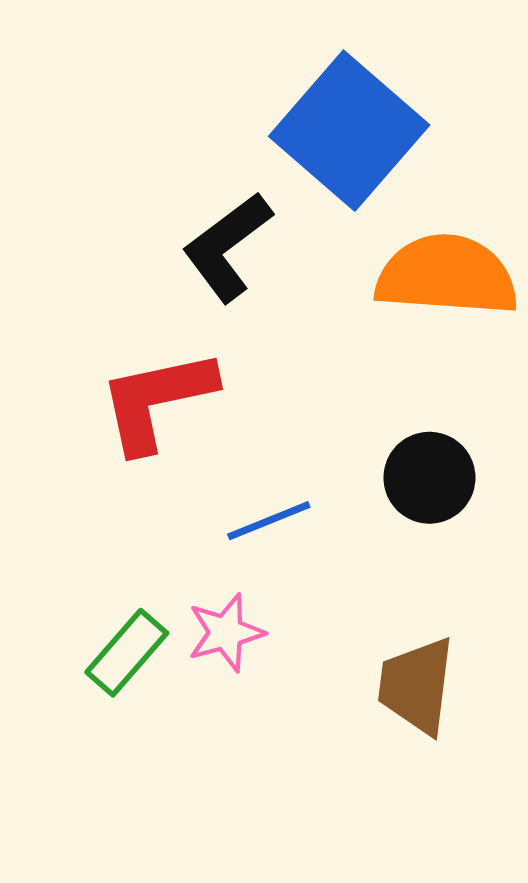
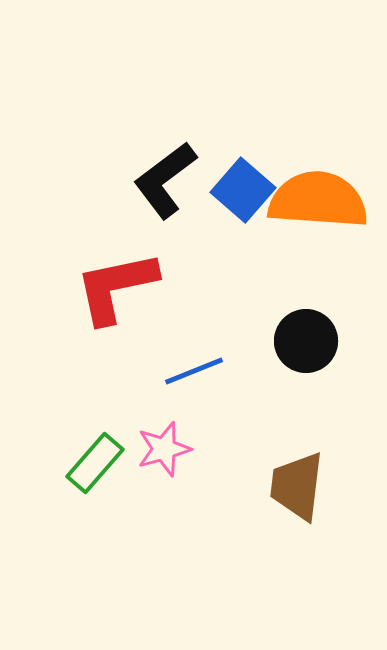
blue square: (349, 131) -> (243, 190), moved, size x0.6

